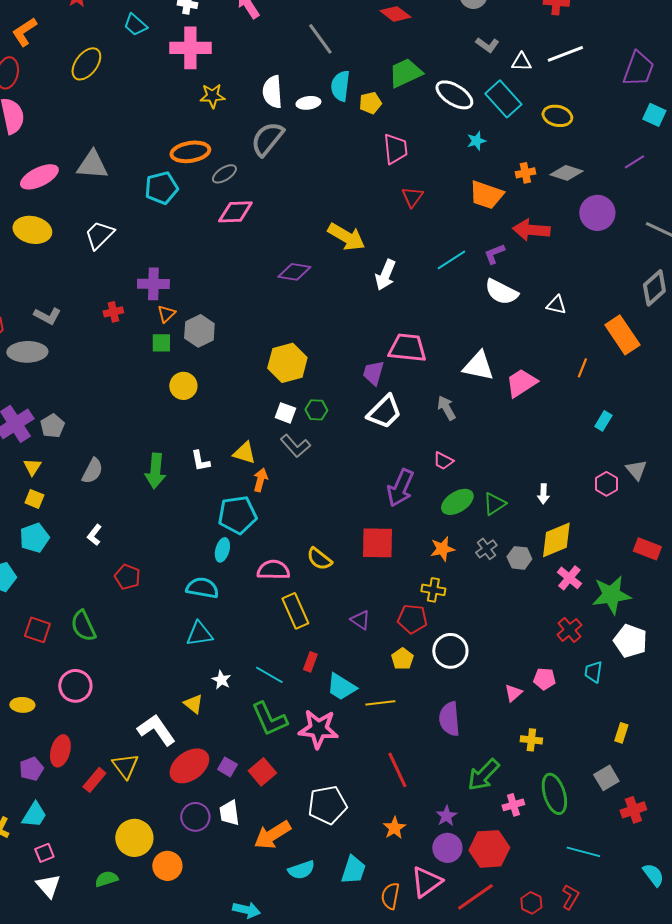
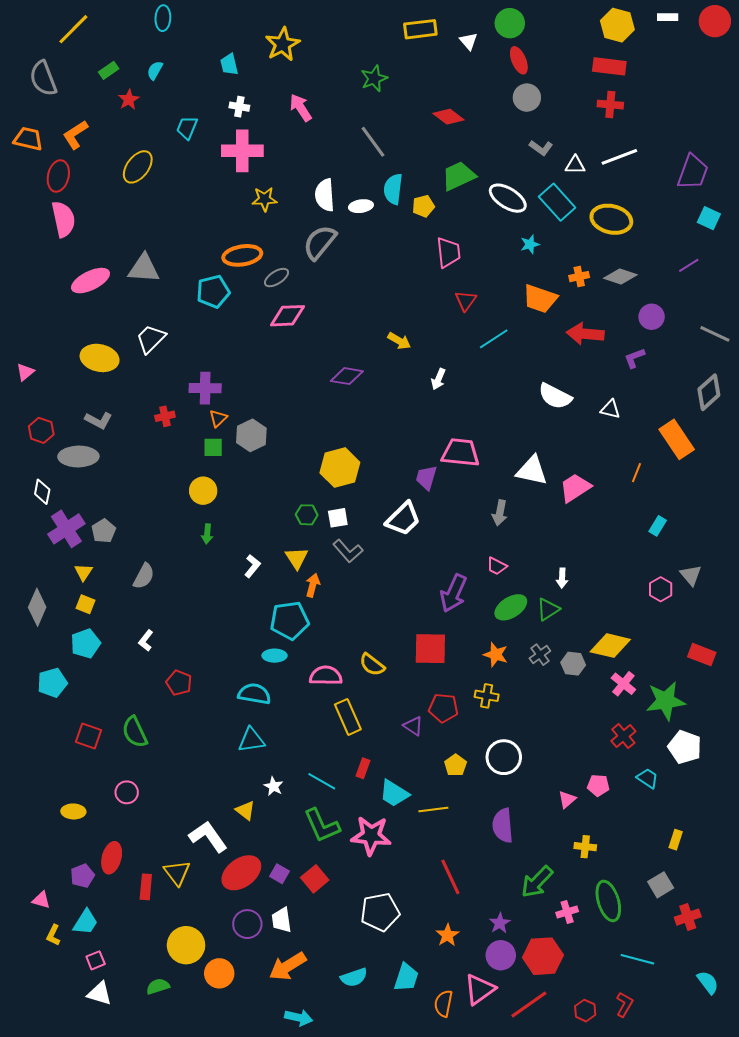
cyan trapezoid: (135, 25) -> (187, 128), turned 70
yellow ellipse: (557, 116) -> (611, 219), size x1.4
purple circle: (597, 213) -> (652, 317), size x0.7
yellow ellipse: (32, 230) -> (100, 358), moved
yellow arrow: (346, 237) -> (399, 341), size x0.6
purple L-shape: (494, 254) -> (634, 358), moved
cyan line: (451, 260) -> (494, 339), moved
white arrow: (385, 275) -> (438, 379), size x0.7
yellow circle: (183, 386) -> (203, 491), moved
gray arrow: (446, 408) -> (500, 513), turned -140
green hexagon: (316, 410) -> (307, 515), moved
white trapezoid: (384, 412) -> (403, 519), moved
white square: (285, 413) -> (338, 518), turned -30
yellow triangle: (244, 453) -> (297, 558), turned 40
white L-shape: (200, 461) -> (252, 566), turned -130
green arrow: (155, 471) -> (207, 534), moved, size x0.6
white arrow: (543, 494) -> (562, 578), moved
yellow diamond: (556, 540) -> (610, 646), turned 36
orange star: (442, 549) -> (496, 655), turned 30
cyan ellipse: (222, 550) -> (275, 656), turned 75
red pentagon: (412, 619) -> (443, 708), moved
cyan trapezoid: (593, 672) -> (648, 778), turned 115
pink circle: (75, 686) -> (127, 792), size x0.7
red rectangle: (94, 780) -> (146, 887), turned -35
orange arrow: (272, 835) -> (288, 966), moved
white triangle: (48, 886) -> (100, 993), turned -32

